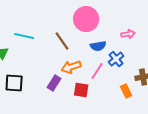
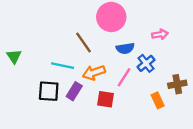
cyan line: (24, 36) -> (63, 66), moved
black square: (14, 83) -> (49, 91), moved

